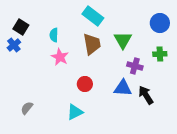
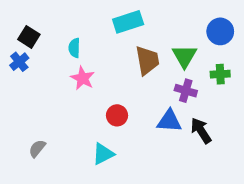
cyan rectangle: (93, 16) -> (128, 22), turned -55
green triangle: (123, 40) -> (184, 56), moved
brown trapezoid: (92, 44) -> (147, 60), moved

